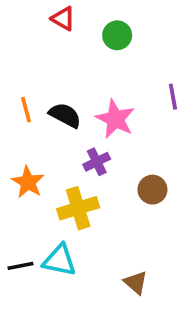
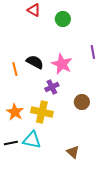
orange line: (26, 110) -> (15, 69), moved
orange star: (28, 182) -> (15, 112), moved
yellow cross: (78, 208) -> (42, 112), turned 30

